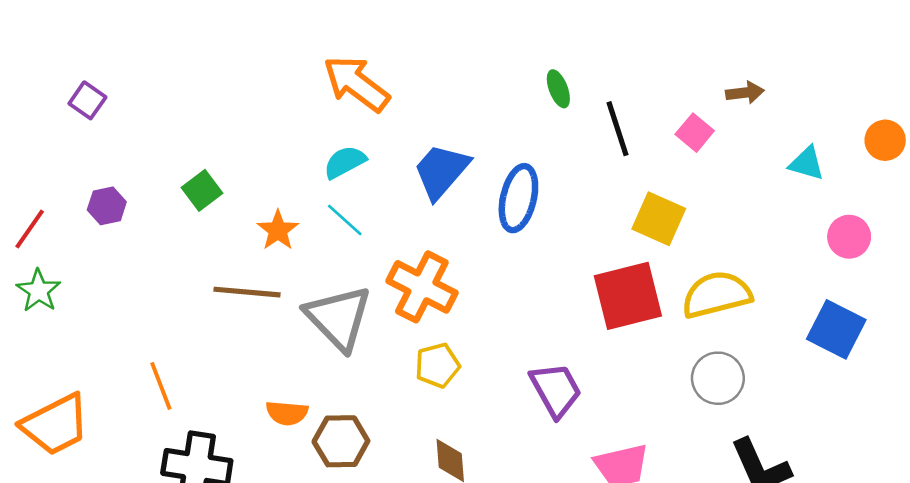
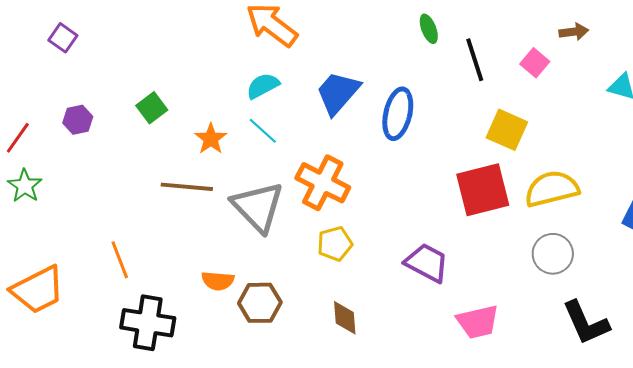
purple trapezoid: (556, 390) -> (427, 263), turned -33

